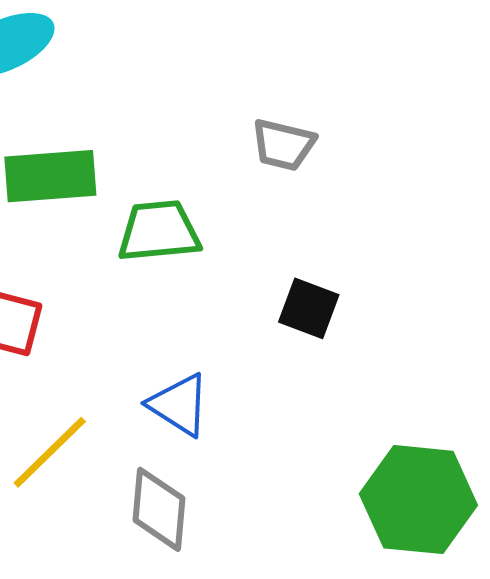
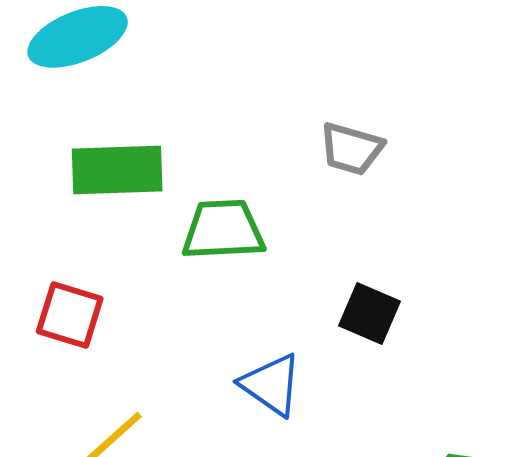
blue triangle: (179, 405) -> (271, 385), moved

